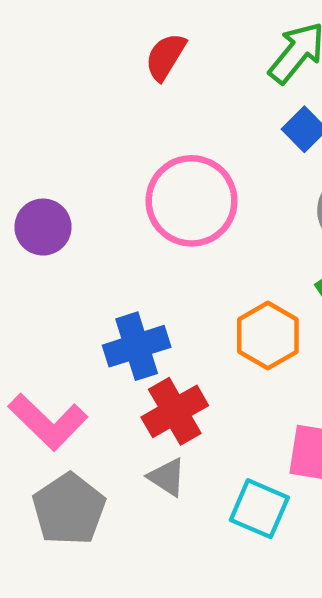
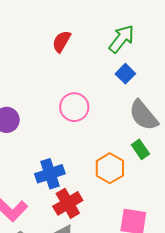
pink circle: (192, 201) -> (74, 107), size x0.7

